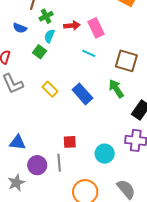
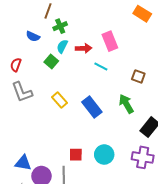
red arrow: (72, 25) -> (84, 48), moved
brown square: (126, 61) -> (138, 76), size x0.6
blue triangle: (18, 142) -> (23, 163), moved
cyan circle: (105, 154) -> (104, 155), moved

